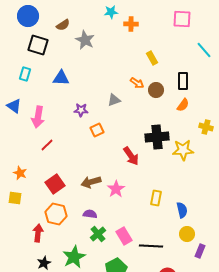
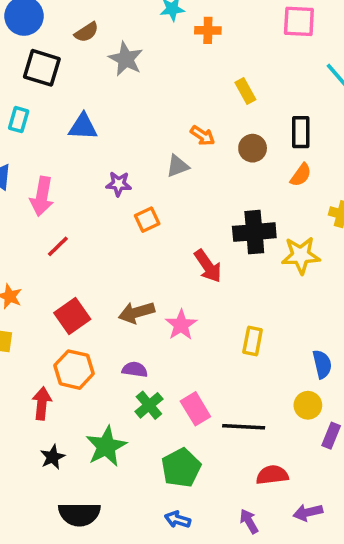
orange arrow: (137, 83) -> (203, 136), moved
blue semicircle: (182, 210) -> (322, 364), moved

